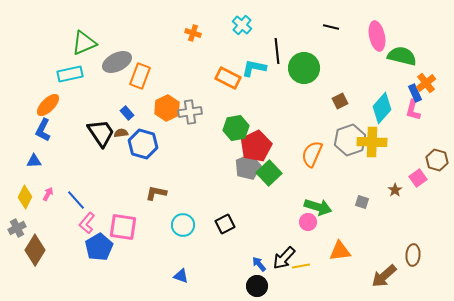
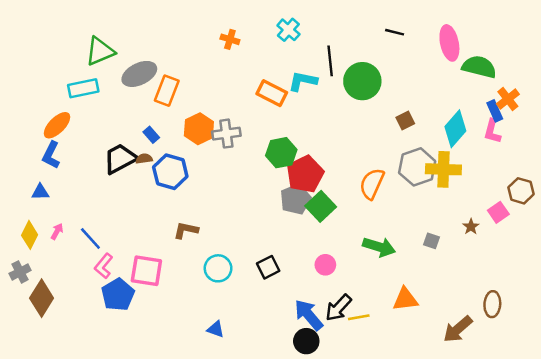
black trapezoid: (101, 133) -> (120, 159), turned -84
pink circle: (308, 222) -> (325, 265), moved
blue arrow: (259, 264) -> (309, 315), size x1.8

